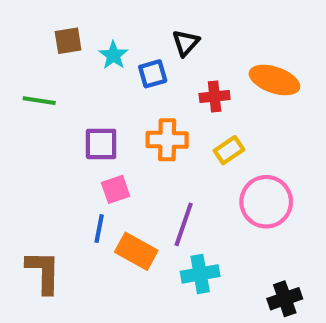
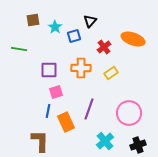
red cross: (215, 97) -> (104, 47), turned -32
pink circle: (266, 202) -> (129, 113), moved
orange rectangle: (136, 251) -> (66, 122), turned 36
brown L-shape: (43, 272) -> (40, 141), moved
cyan cross: (200, 274) -> (105, 141), moved, turned -30

